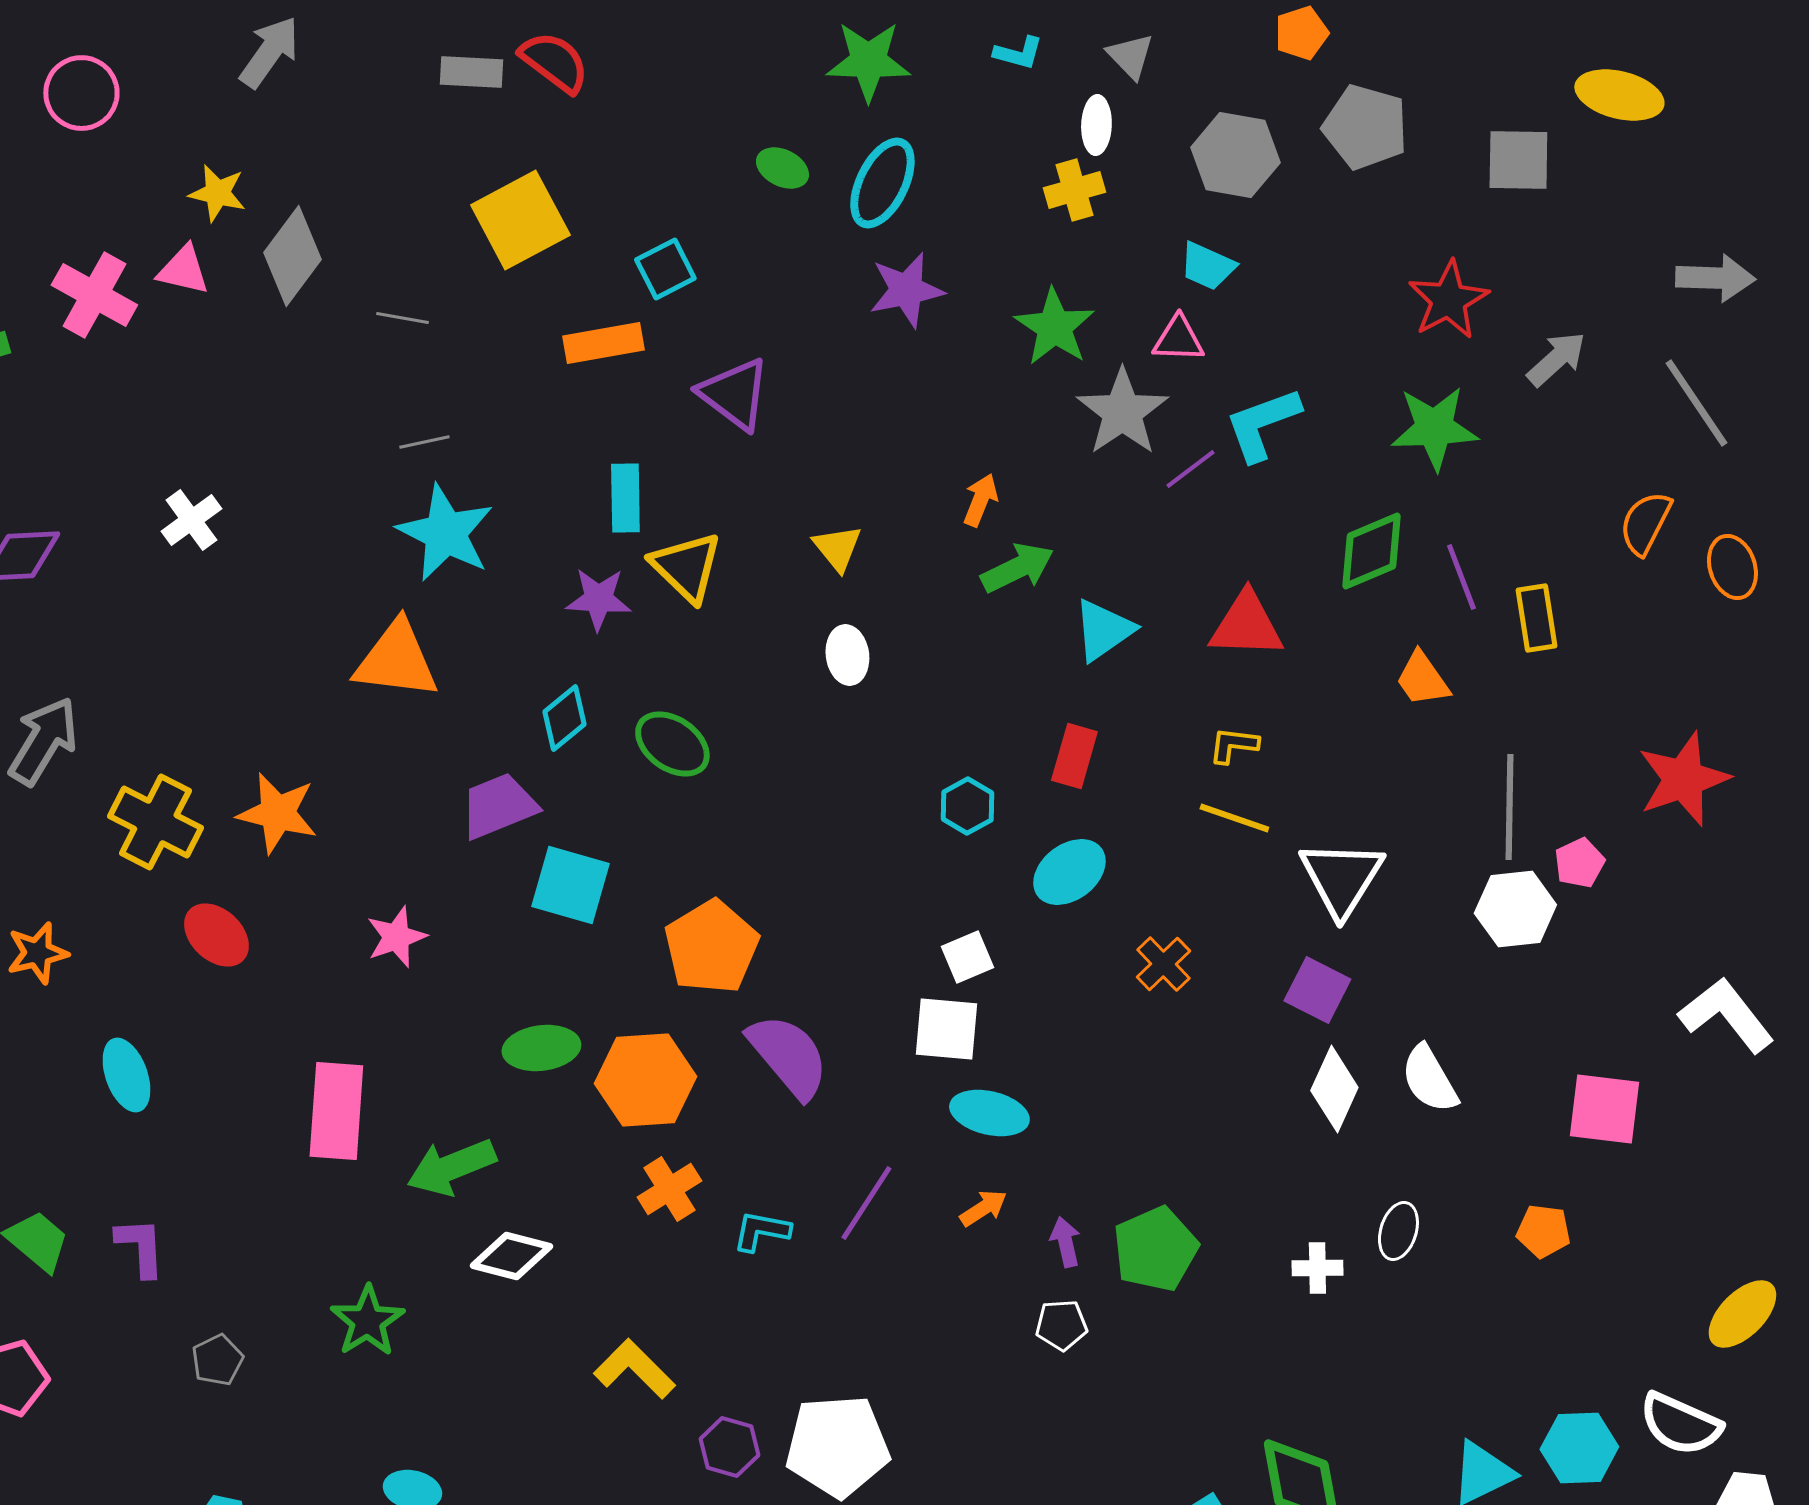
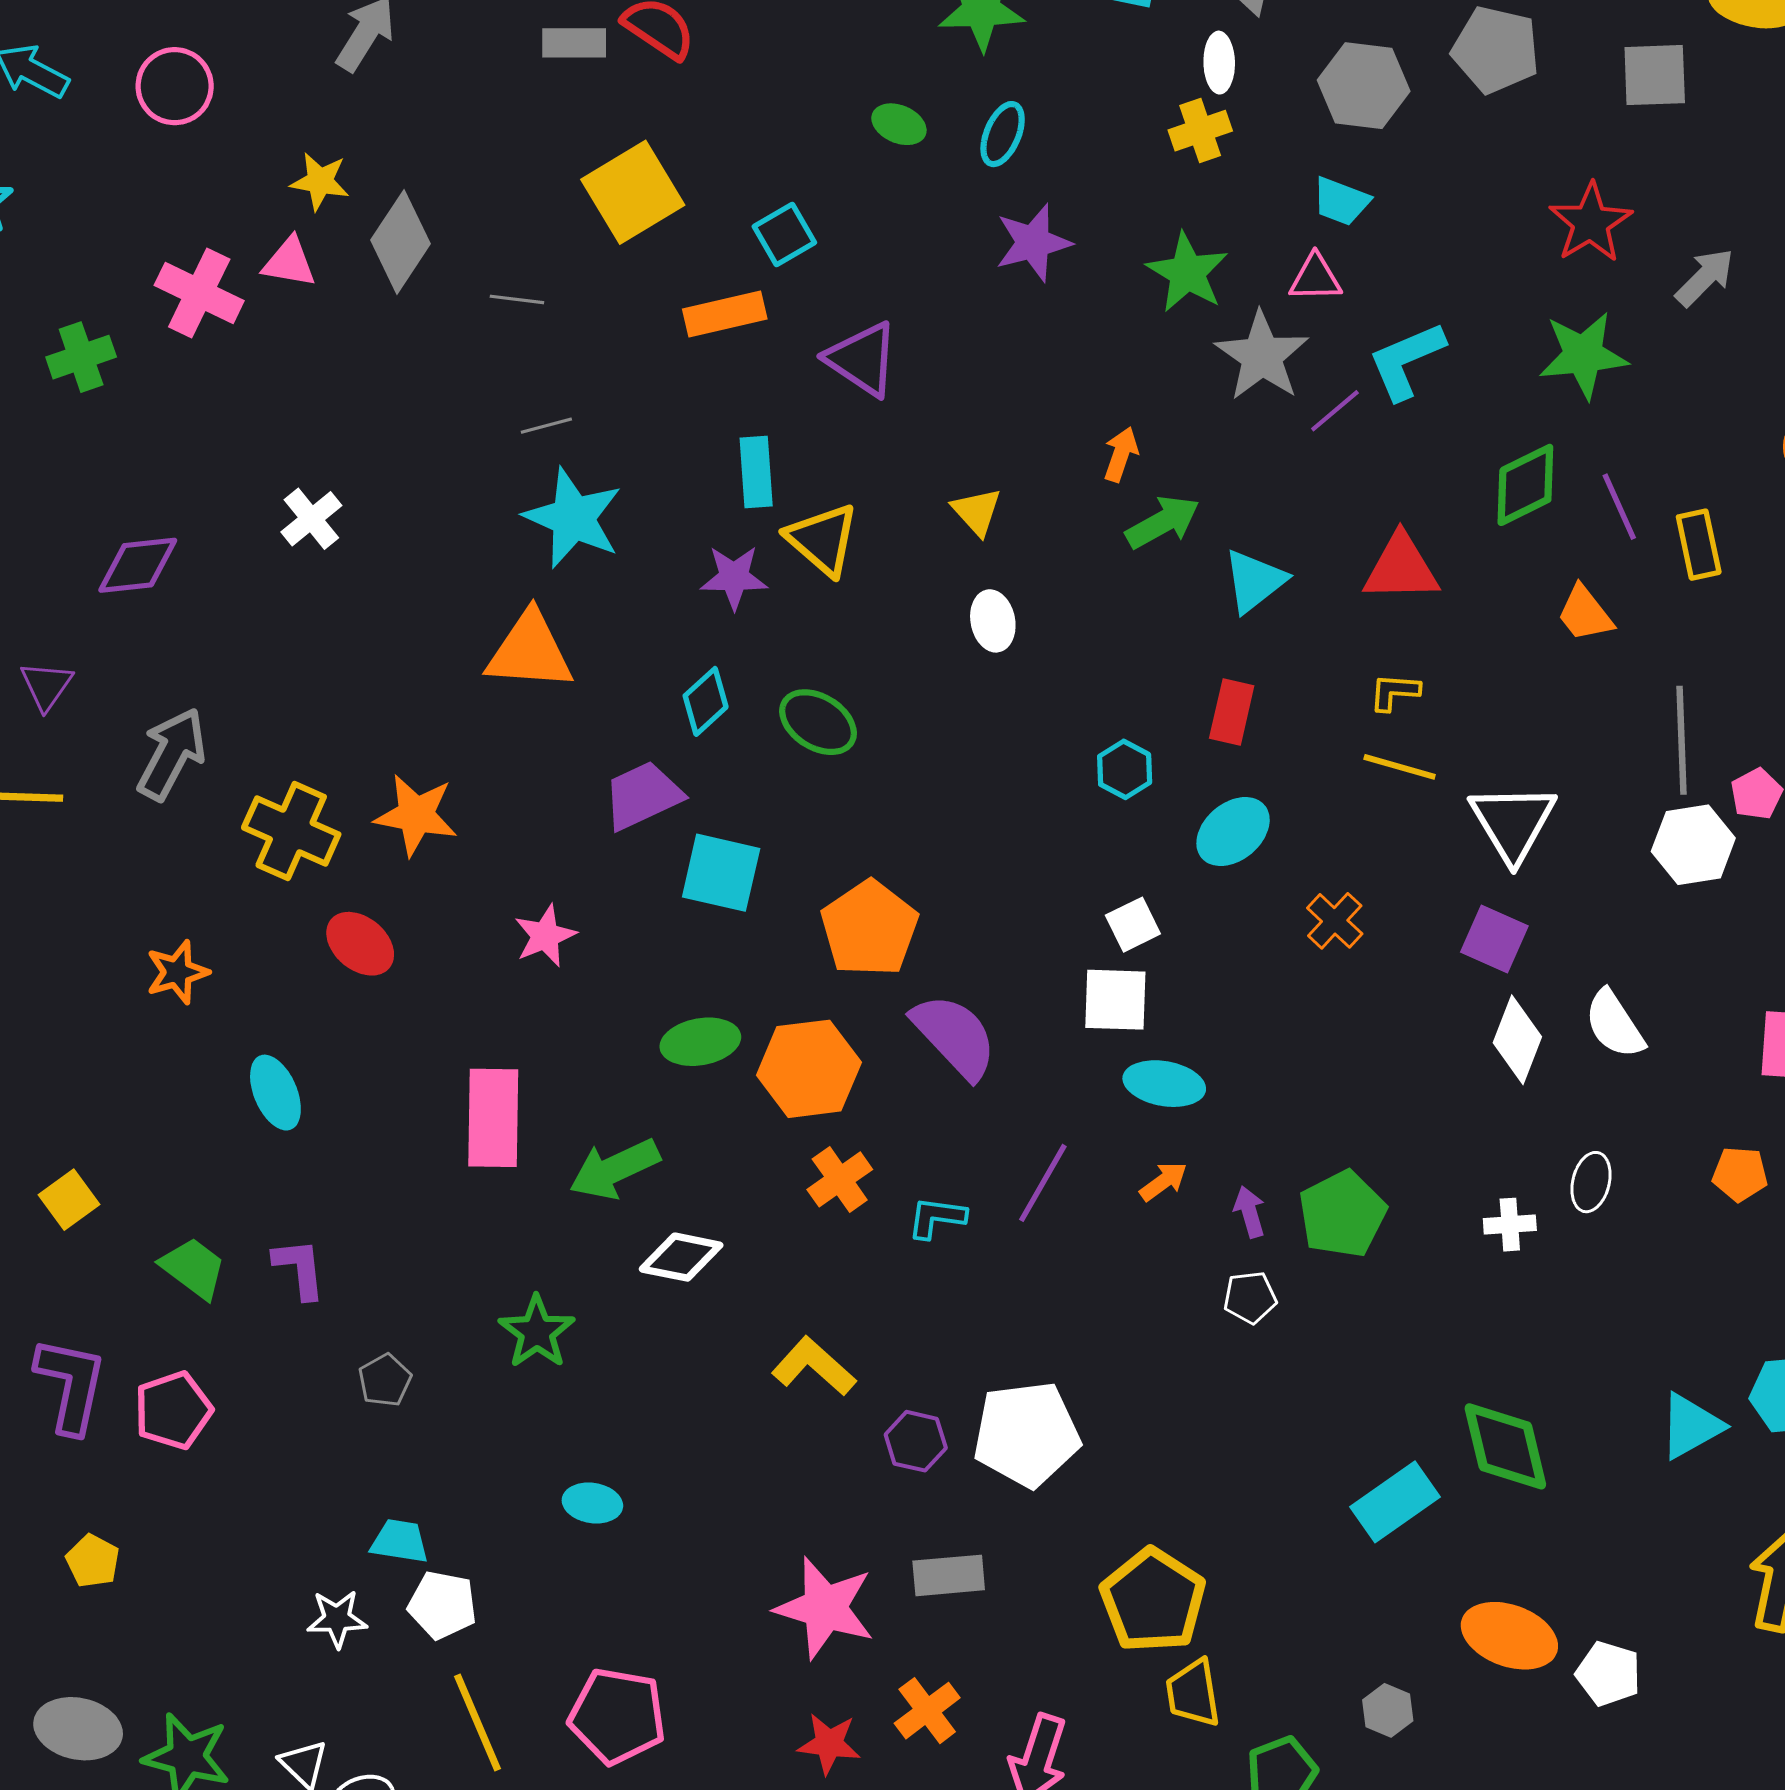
cyan ellipse: (882, 183) -> (1003, 134), size x0.7

